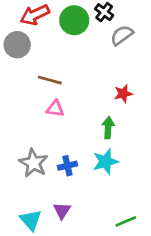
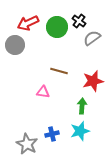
brown line: (50, 80) -> (59, 71), moved
red star: (123, 94) -> (93, 81), size x1.5
gray star: (33, 163) -> (27, 144), moved

